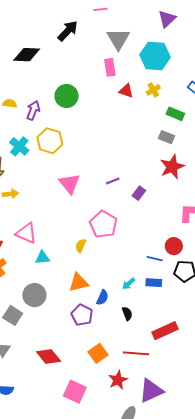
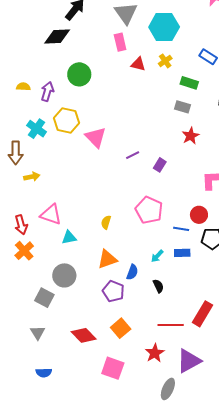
black diamond: (27, 55) -> (57, 37), moved
red star: (172, 167) -> (191, 136), size x0.7
pink triangle: (69, 184) -> (96, 137), moved
pink pentagon: (103, 224) -> (149, 210), moved
red rectangle: (165, 331) -> (203, 314), moved, turned -30
orange square: (98, 353) -> (121, 328), moved

